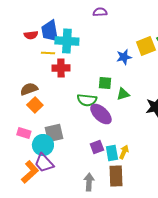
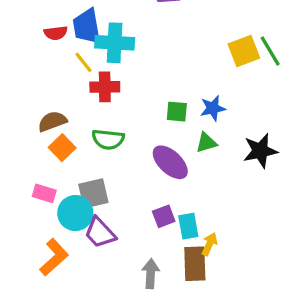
yellow line: (48, 53) -> (83, 62), turned 48
blue star: (124, 57) -> (213, 108), moved
green triangle: (123, 94) -> (206, 143), moved
green semicircle: (87, 100) -> (108, 139), moved
yellow arrow: (124, 152) -> (210, 244), moved
purple trapezoid: (44, 163) -> (100, 233), moved

